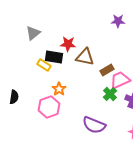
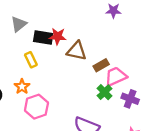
black rectangle: (54, 57) -> (43, 37), moved
yellow rectangle: (44, 65) -> (31, 60), turned 32
orange star: (59, 89) -> (22, 87), moved

